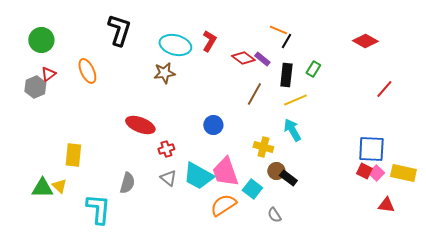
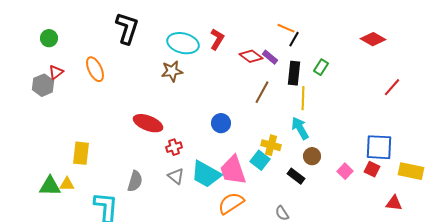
green circle: (41, 40) -> (49, 38), size x0.7
yellow line: (295, 100) -> (303, 98), turned -65
brown circle: (276, 171) -> (312, 156), moved
pink square: (376, 173) -> (345, 171), moved
yellow triangle: (59, 186) -> (67, 184), turned -42
cyan square: (252, 189) -> (260, 160), moved

